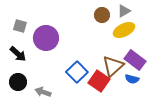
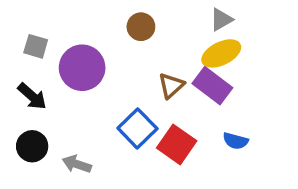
brown circle: (102, 15) -> (141, 27), moved
purple rectangle: (135, 60) -> (212, 86), moved
brown triangle: (113, 66) -> (171, 86), moved, size x0.7

